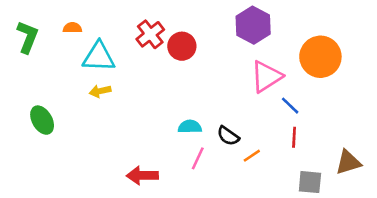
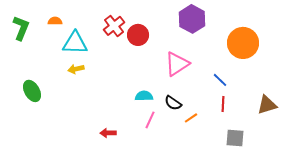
pink triangle: (266, 77) -> (177, 64), moved
brown triangle: (348, 162) -> (267, 105), moved
red arrow: (142, 175) -> (108, 133), size x0.7

